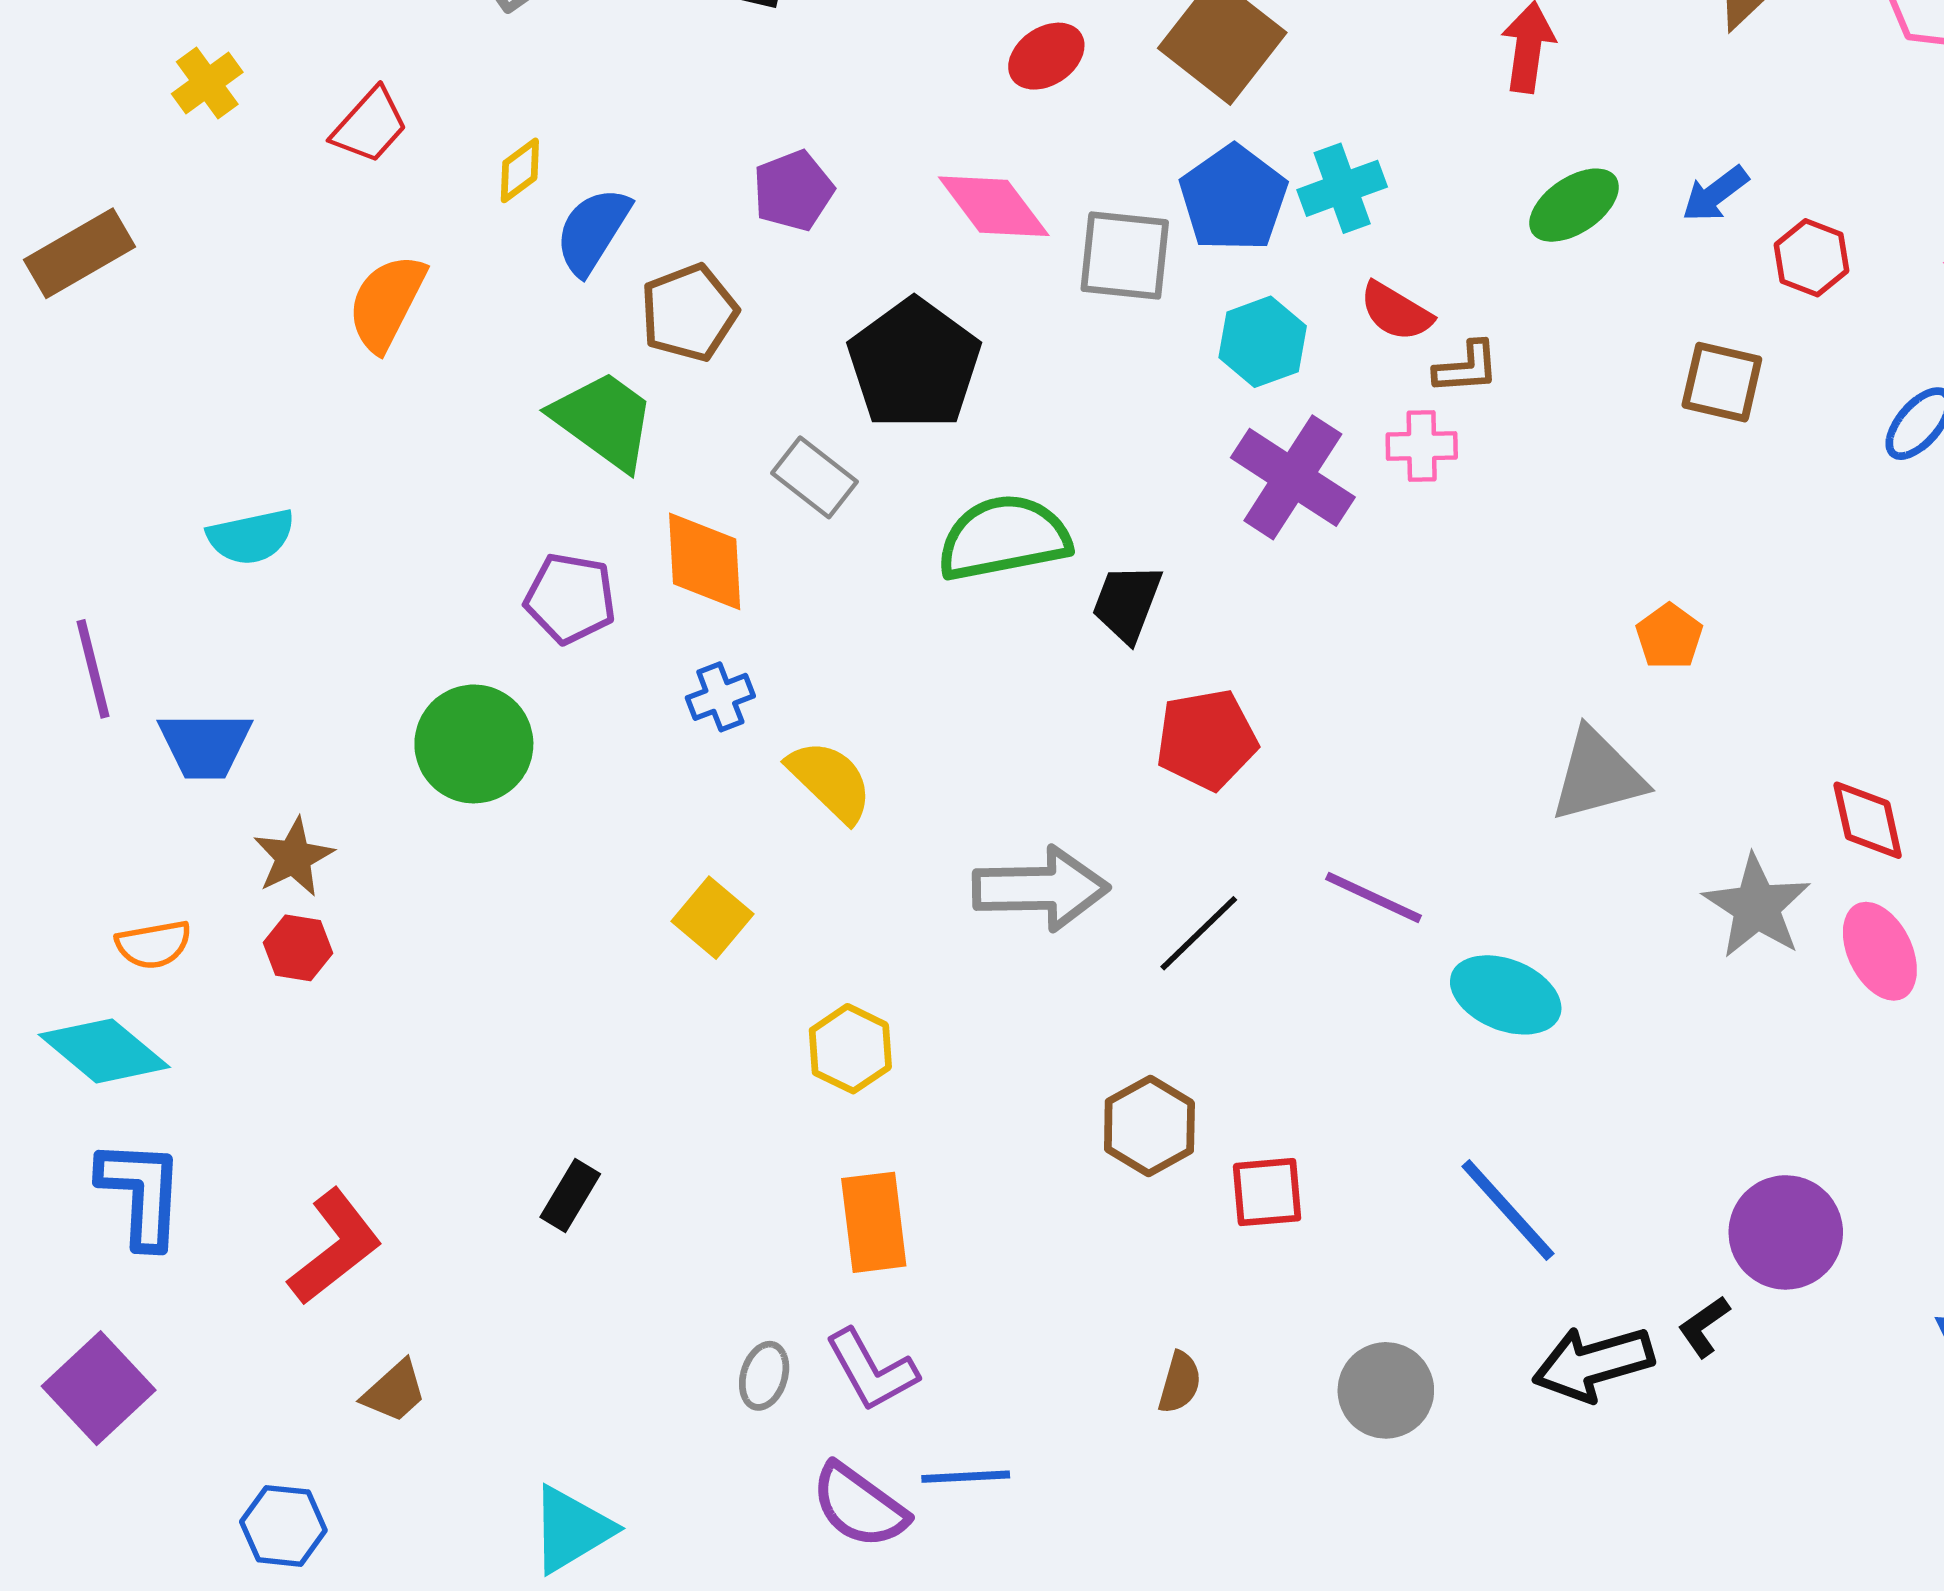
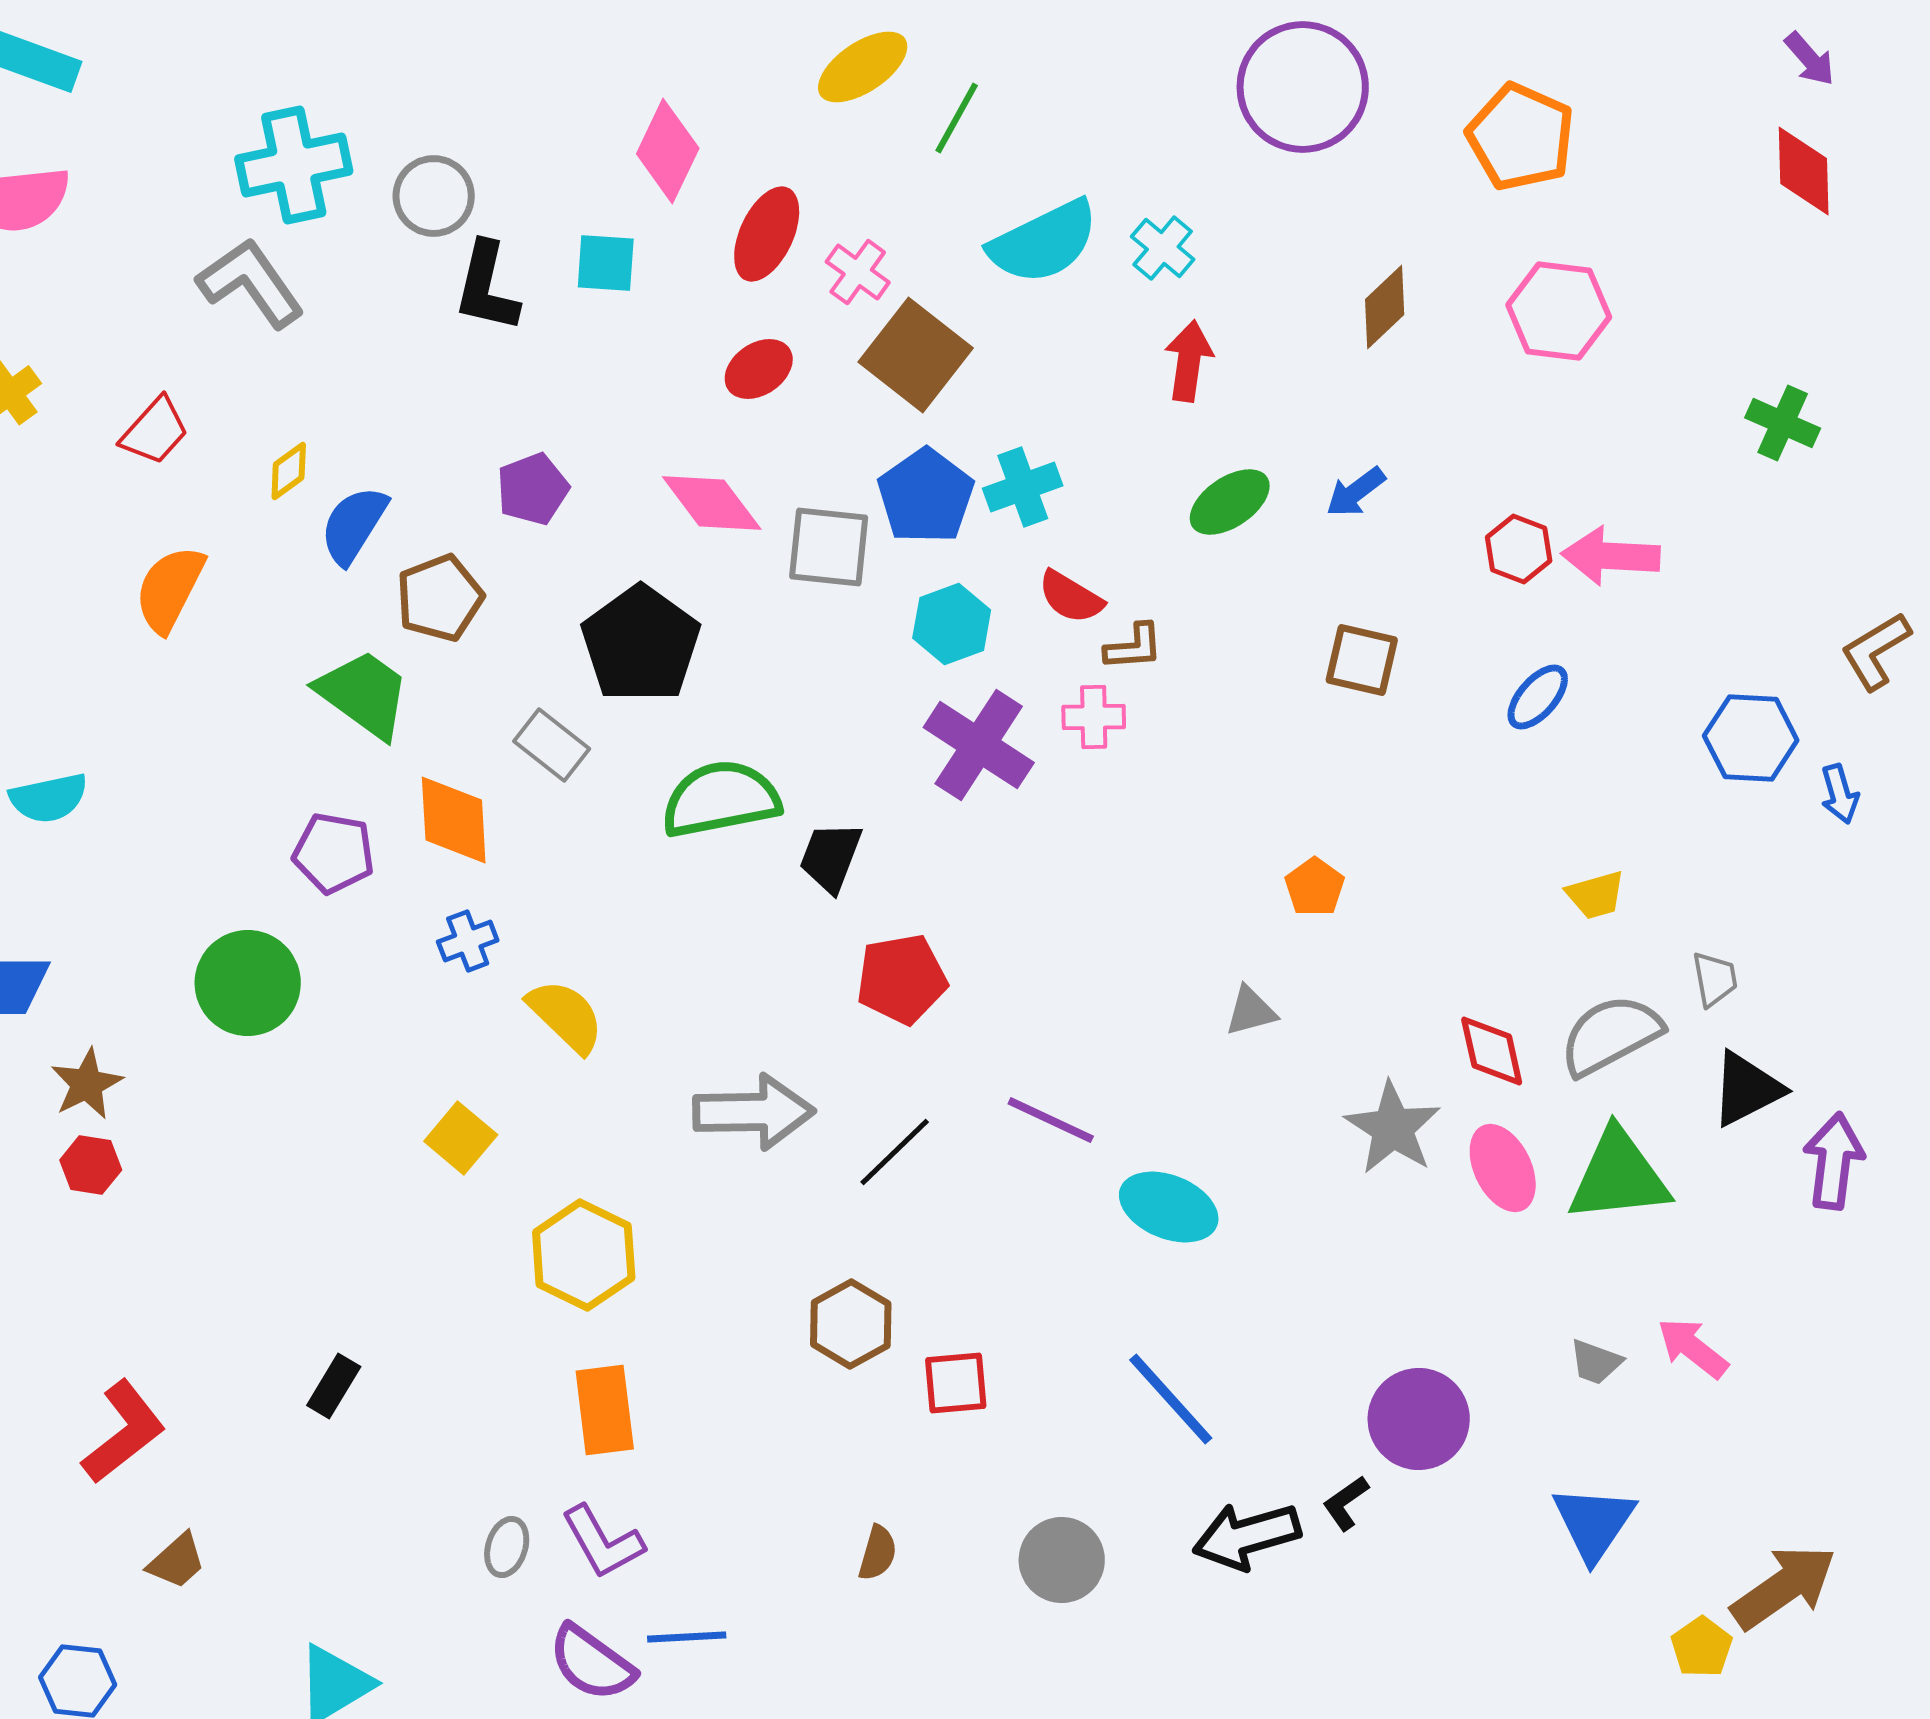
red hexagon: (1812, 258) -> (1519, 549), moved
gray triangle: (1598, 775) -> (1251, 1011), size x0.6
yellow hexagon: (850, 1049) -> (584, 1255), size x1.4

